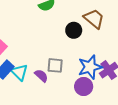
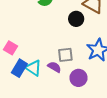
purple circle: (84, 87) -> (79, 78), moved

